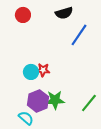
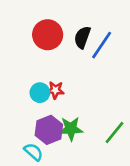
black semicircle: (64, 13) -> (82, 37), moved, turned 126
red circle: (23, 15) -> (48, 35), moved, size x1.5

